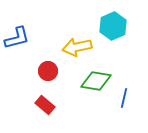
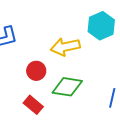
green diamond: (96, 81) -> (67, 87), moved

